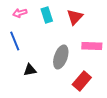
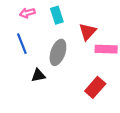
red triangle: (75, 17) -> (88, 32), moved
gray ellipse: (61, 57) -> (58, 52), moved

